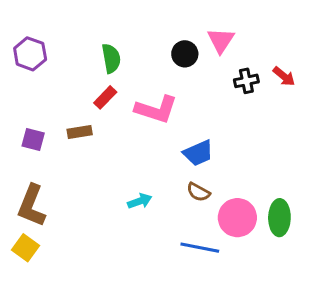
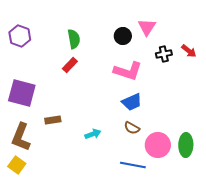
pink L-shape: (156, 109) -> (128, 71), moved
brown rectangle: (80, 132) -> (53, 120), moved
purple square: (33, 139) -> (22, 93), size x1.8

